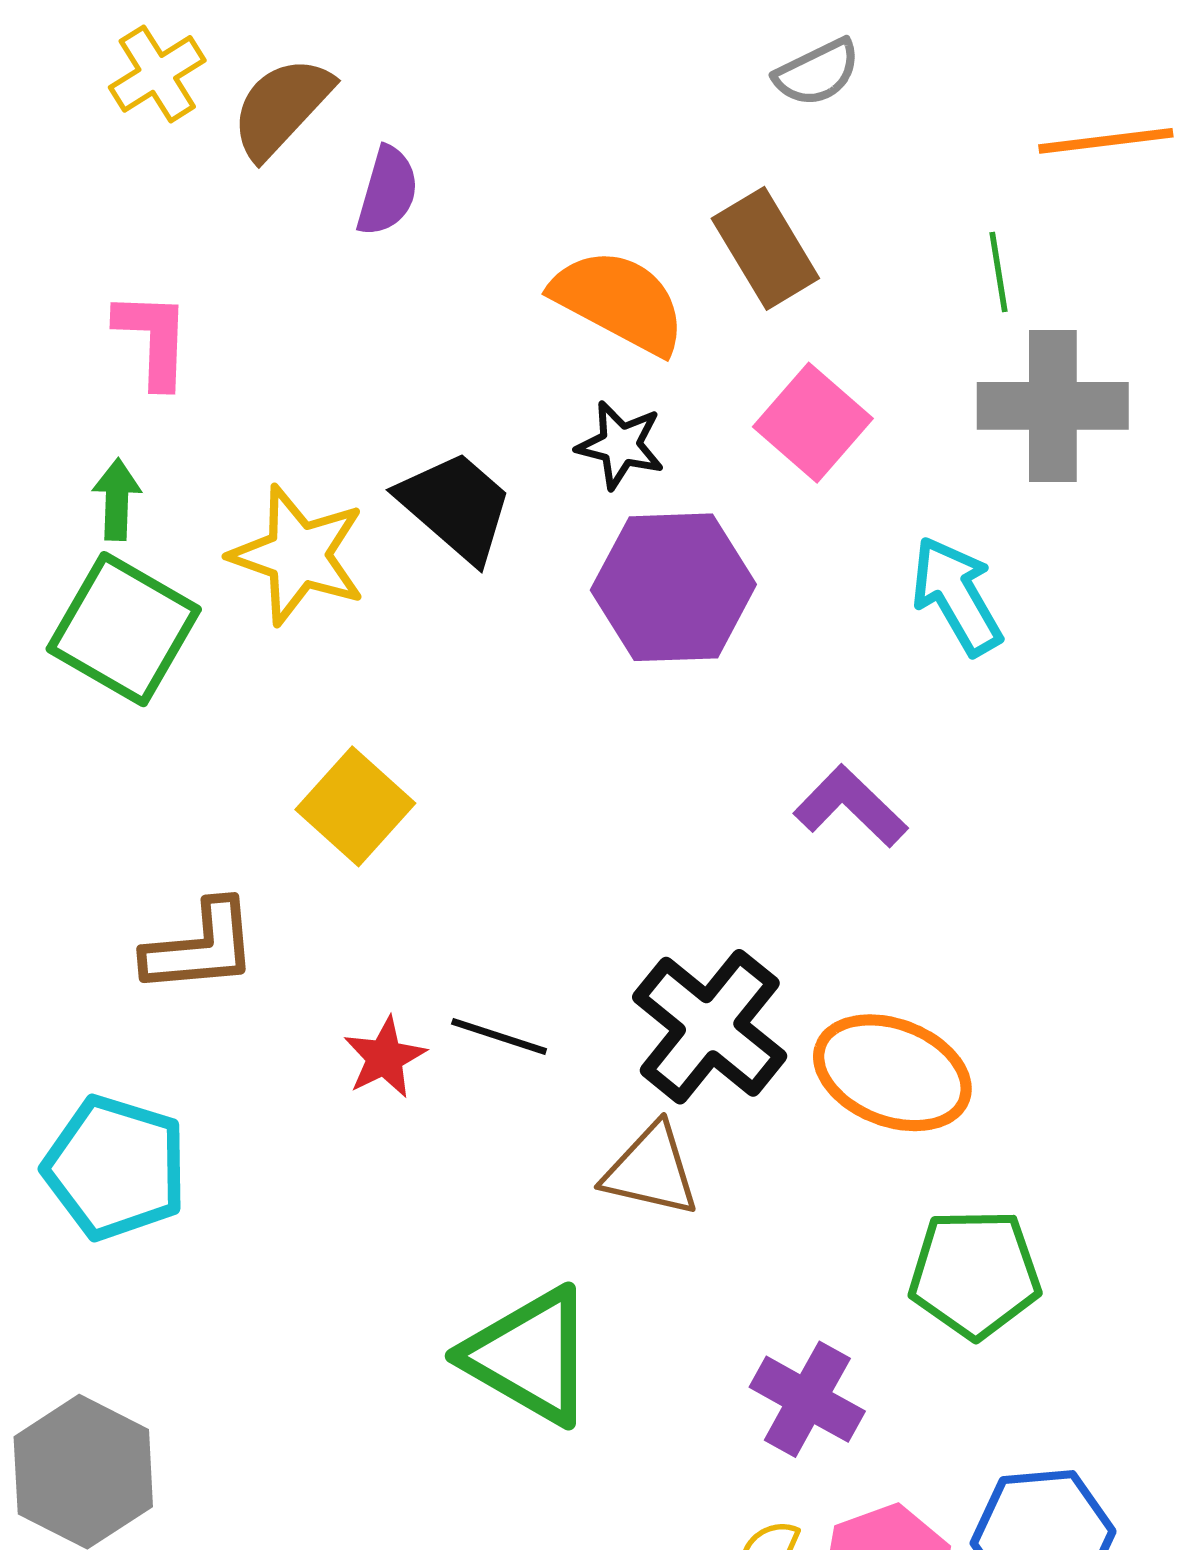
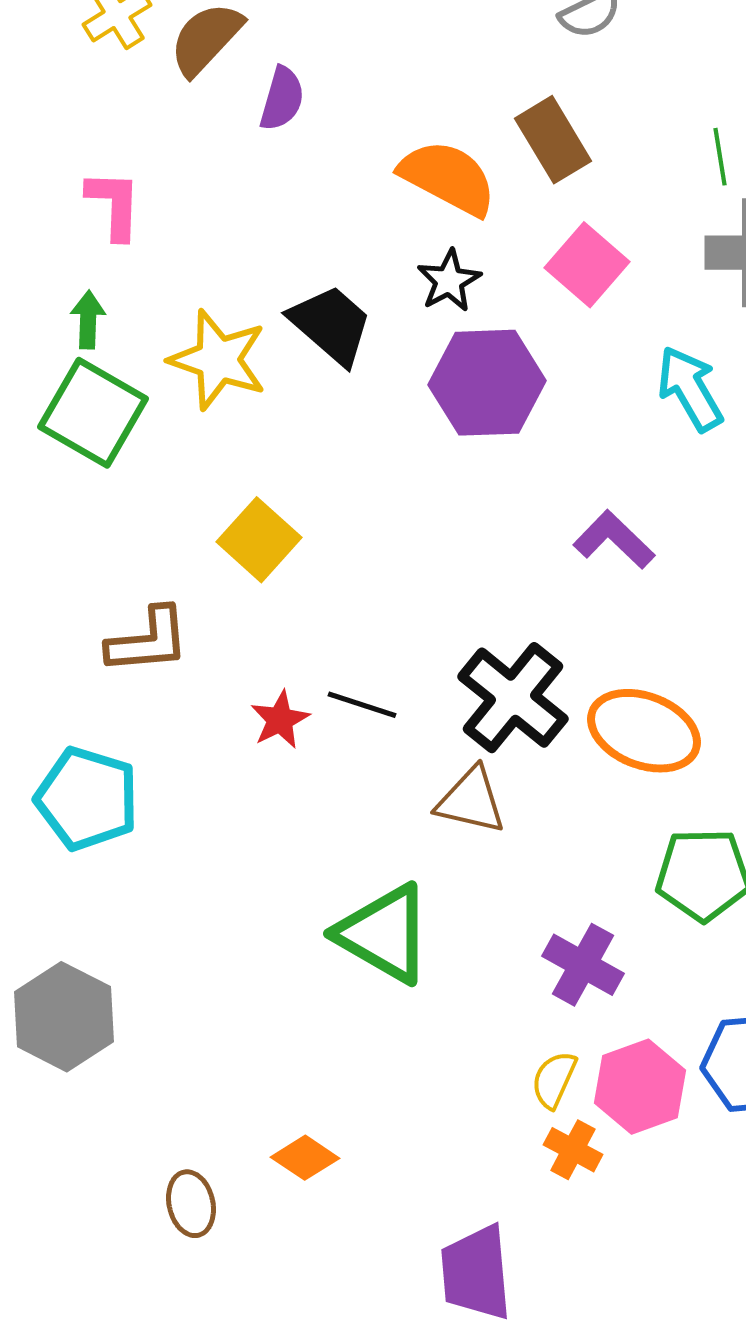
black star: (620, 445) -> (449, 281), turned 30

